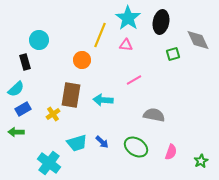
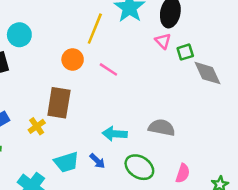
gray diamond: (198, 40) -> (207, 73), moved
pink triangle: (126, 45) -> (163, 41), moved, turned 40
pink line: (134, 80) -> (108, 69), moved, turned 63
cyan arrow: (103, 100) -> (115, 134), moved

